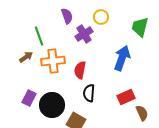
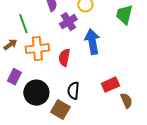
blue arrow: (122, 58) -> (92, 42), moved, turned -30
black semicircle: (89, 93) -> (73, 91), moved
purple rectangle: (29, 98) -> (14, 77), moved

